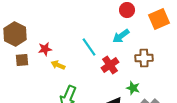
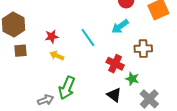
red star: (45, 49) -> (52, 37), moved
red cross: (110, 65) -> (115, 64), moved, turned -30

